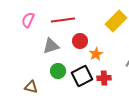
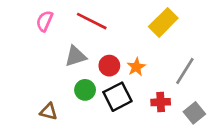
red line: (63, 20) -> (92, 21), turned 35
red circle: (80, 41) -> (109, 66), moved
red cross: (104, 78) -> (161, 102), moved

